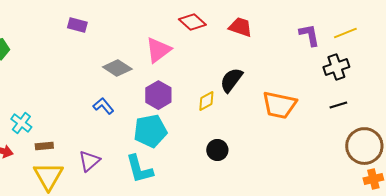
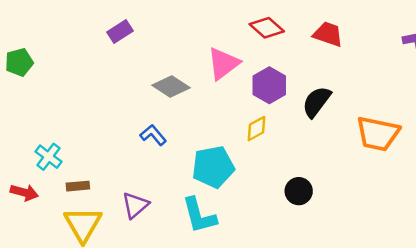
purple rectangle: (77, 25) -> (120, 32), turned -48
purple hexagon: (158, 95) -> (269, 85), moved
yellow diamond: (206, 101) -> (257, 129), moved

